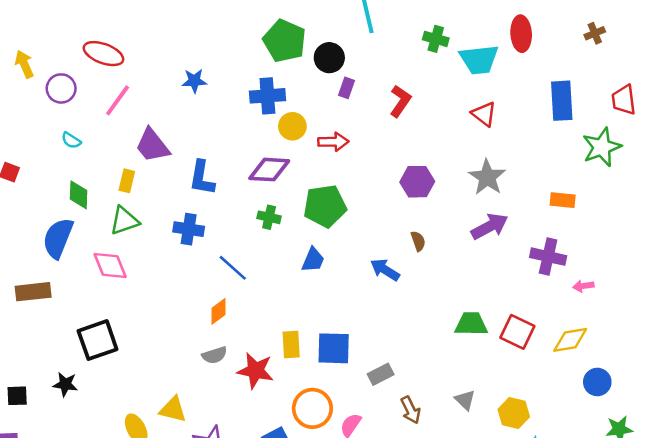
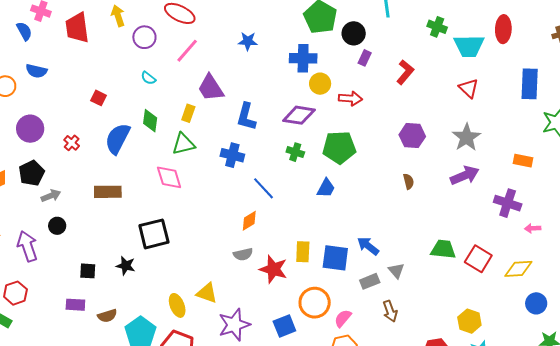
blue semicircle: (58, 238) -> (118, 139), moved
blue arrow: (385, 270) -> (368, 246), moved
gray triangle: (465, 400) -> (396, 271), moved

